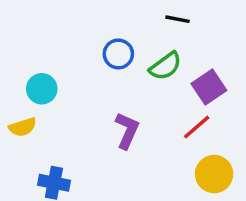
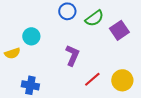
cyan circle: (42, 89) -> (31, 36), moved
red line: (197, 127) -> (92, 79), moved

